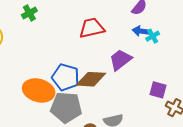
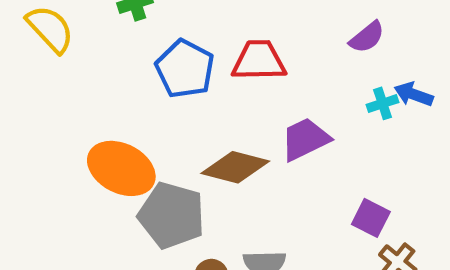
blue arrow: (141, 31) -> (414, 94), moved
blue pentagon: (66, 77) -> (185, 69), moved

